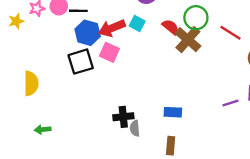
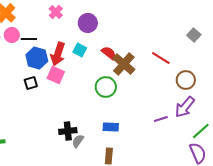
green circle: (196, 18) -> (106, 87), moved
red arrow: (112, 28) -> (58, 54), turned -50
black square: (81, 62) -> (31, 83), size x0.6
gray semicircle: (135, 128) -> (78, 141), turned 40

